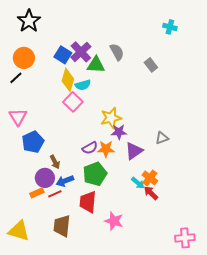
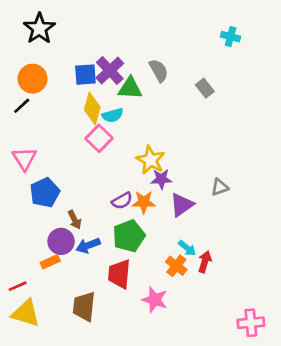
blue square: (63, 55) -> (85, 75), turned -36
yellow star: (111, 118) -> (151, 160), turned -30
orange cross: (150, 178) -> (176, 266), moved
red arrow: (151, 193) -> (205, 262), turned 63
red line: (55, 194) -> (18, 286), moved

